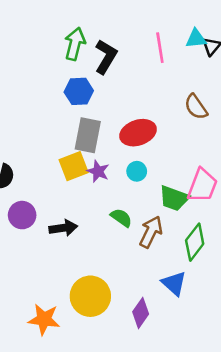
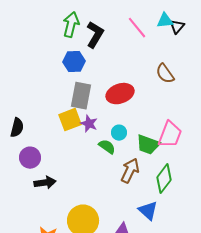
pink line: (160, 48) -> (137, 28), turned -30
cyan circle: (137, 171) -> (119, 133), moved
green semicircle: (121, 218) -> (107, 147), moved
black arrow: (63, 228) -> (45, 183), moved

